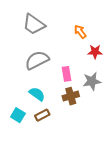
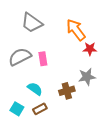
orange arrow: (80, 32) -> (76, 30), size x1.6
gray semicircle: (37, 60) -> (20, 57), moved
pink rectangle: (67, 74) -> (43, 59), moved

